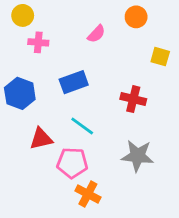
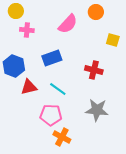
pink semicircle: (96, 34) -> (68, 24), size x1.5
red triangle: (41, 139) -> (29, 87), moved

